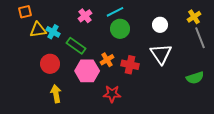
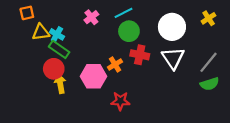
white circle: (160, 25) -> (172, 27), size x1.6
gray line: (200, 38) -> (209, 62), moved, turned 60
green rectangle: (76, 46) -> (59, 49), moved
red cross: (130, 65) -> (140, 55), moved
yellow arrow: (56, 94) -> (60, 84), moved

